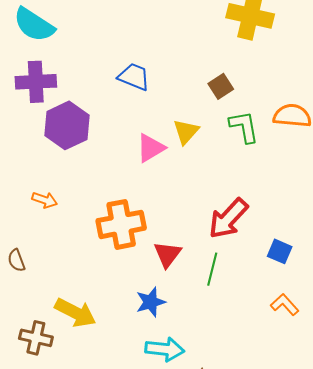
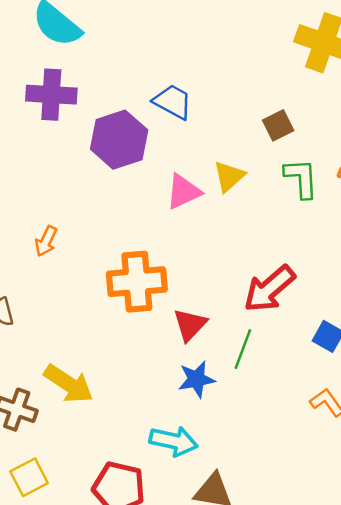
purple hexagon: (67, 125) -> (119, 140), moved
orange arrow: (45, 200) -> (46, 241), turned 90
blue star: (151, 302) -> (197, 379), moved

